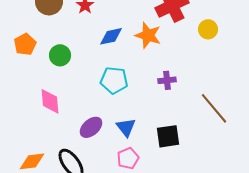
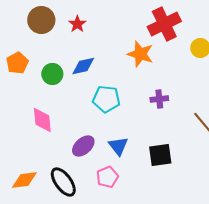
blue diamond: (111, 36) -> (83, 66), moved
pink pentagon: (128, 158) -> (107, 177), moved

